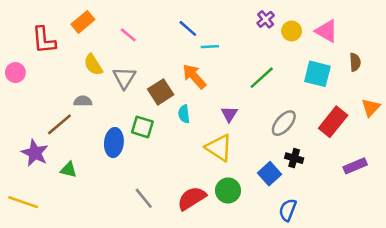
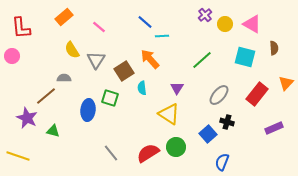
red L-shape: (44, 40) -> (21, 28), moved

